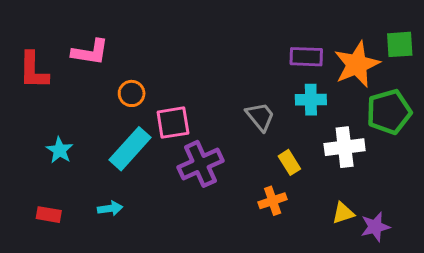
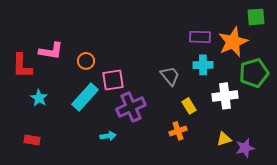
green square: (400, 44) -> (256, 17), moved
pink L-shape: (90, 52) -> (51, 51), moved
red L-shape: (33, 71) -> (22, 66), moved
cyan arrow: (110, 208) -> (108, 136), moved

